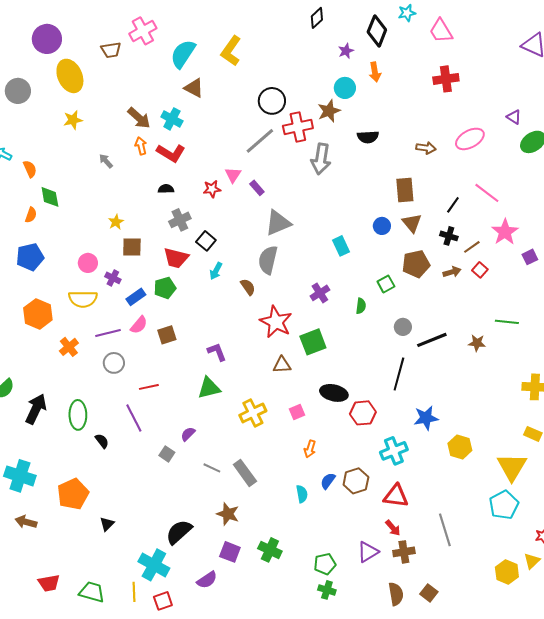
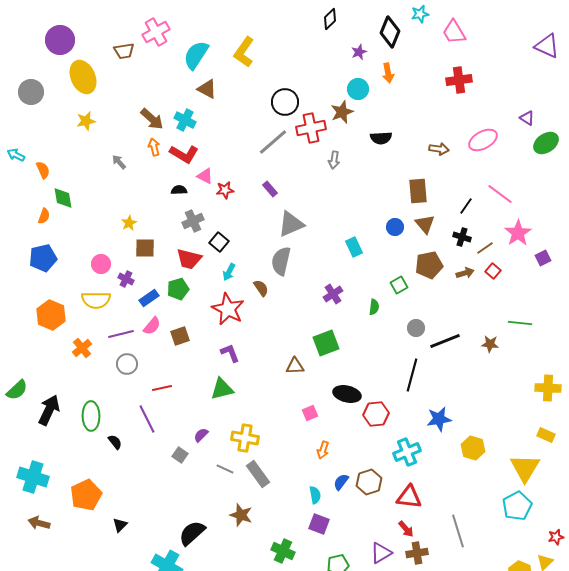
gray arrow: (321, 159) -> (334, 160), size x0.6
pink triangle: (233, 175) -> (205, 176), moved, turned -36
red star: (276, 322) -> (228, 309), moved
yellow cross: (253, 413) -> (245, 438), moved, turned 36
purple square: (230, 552) -> (319, 524), moved

